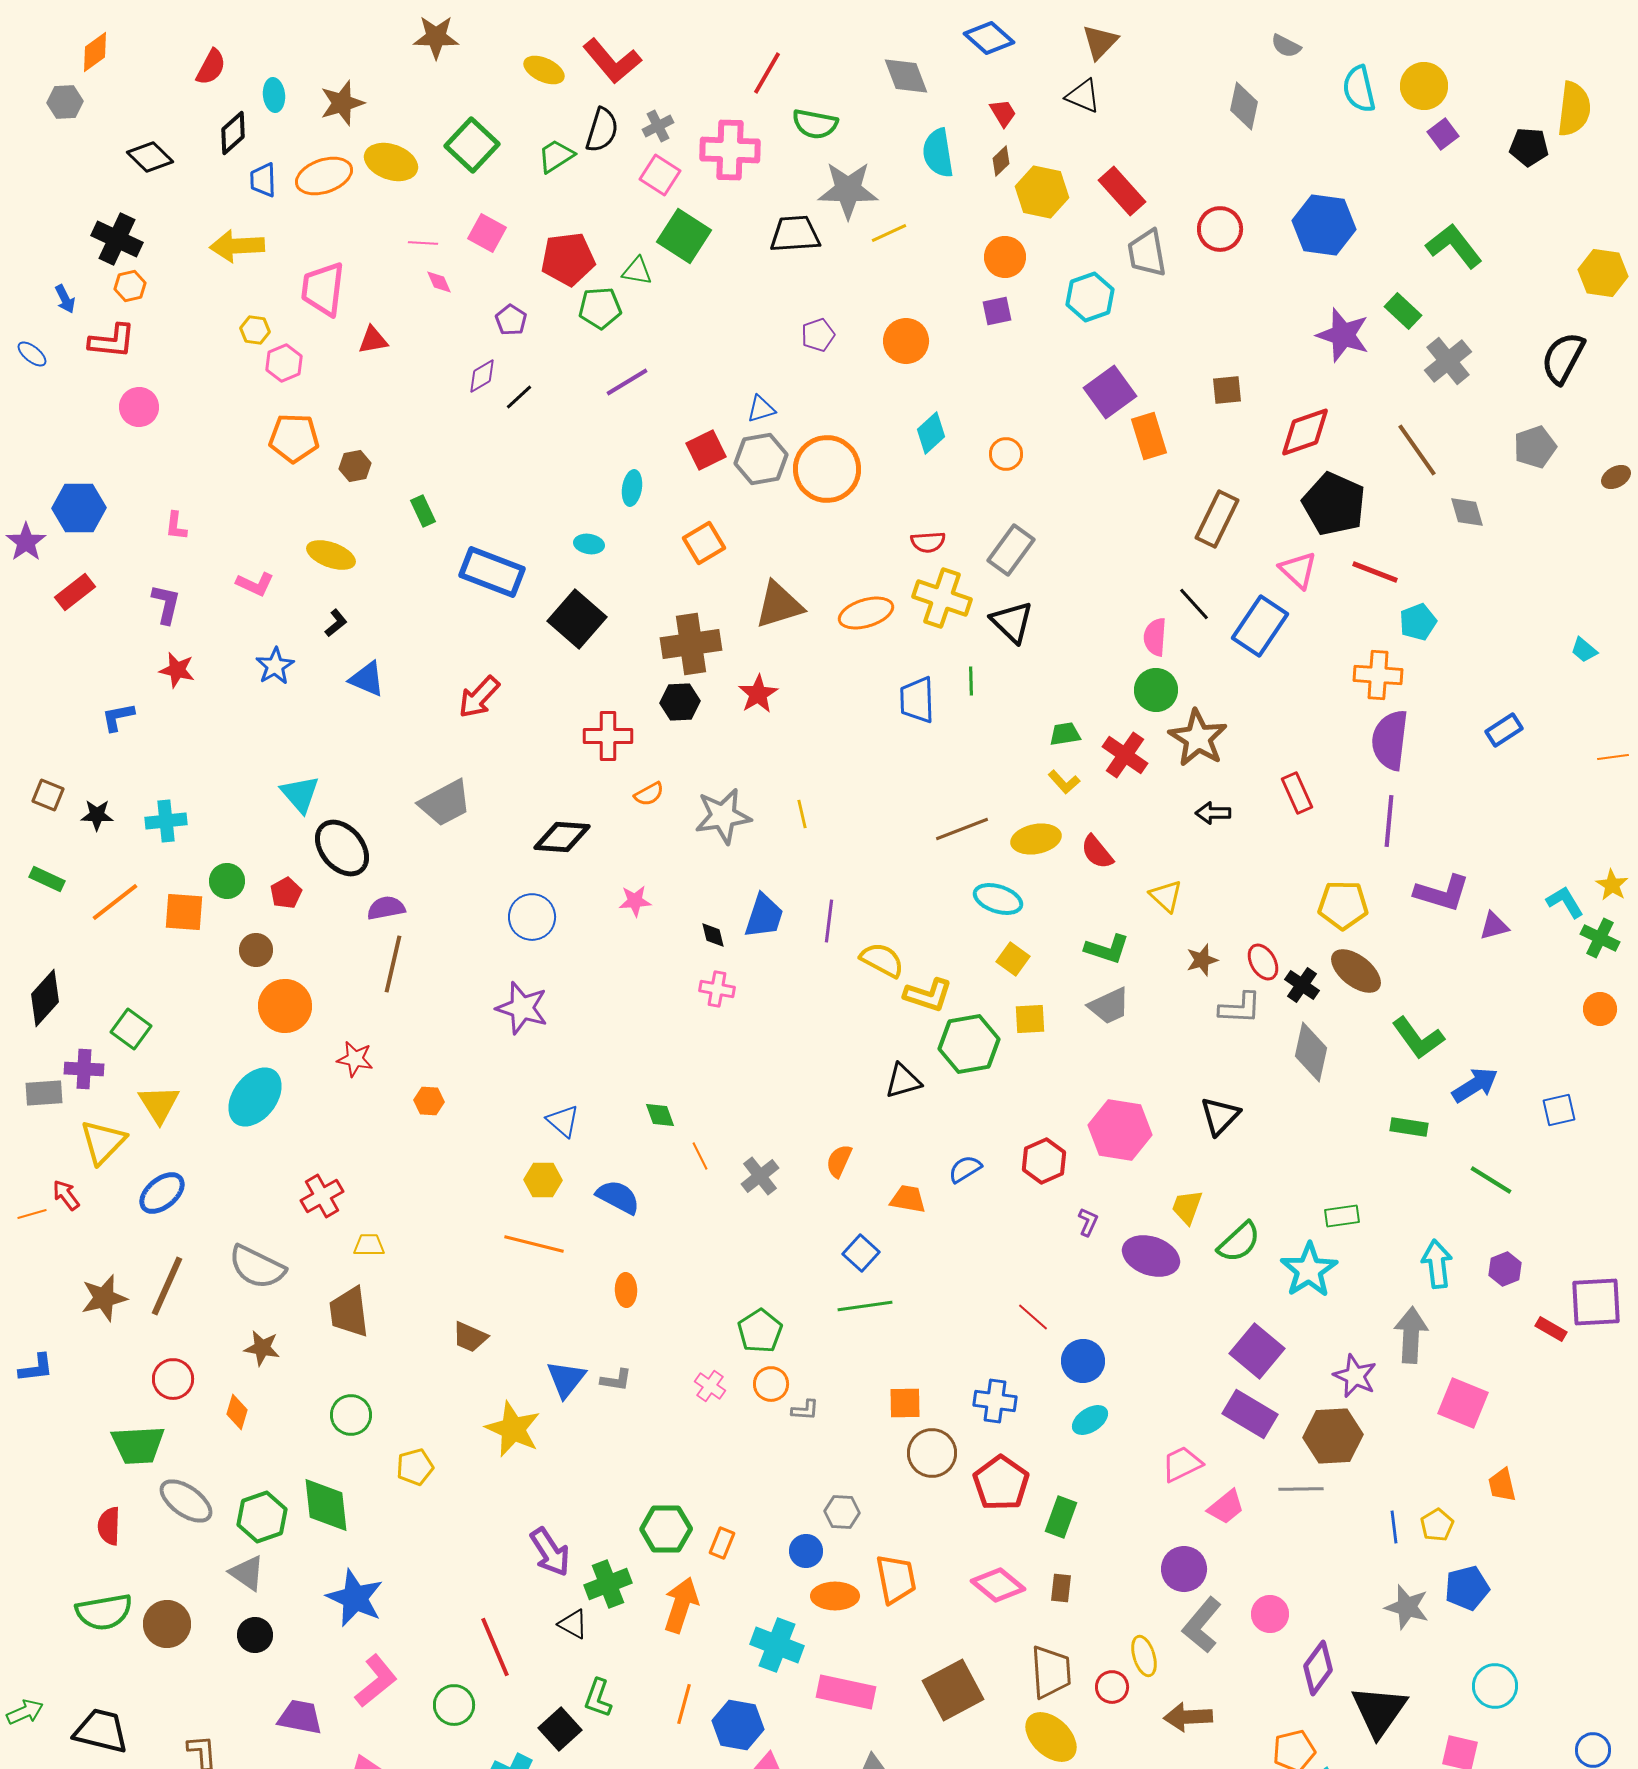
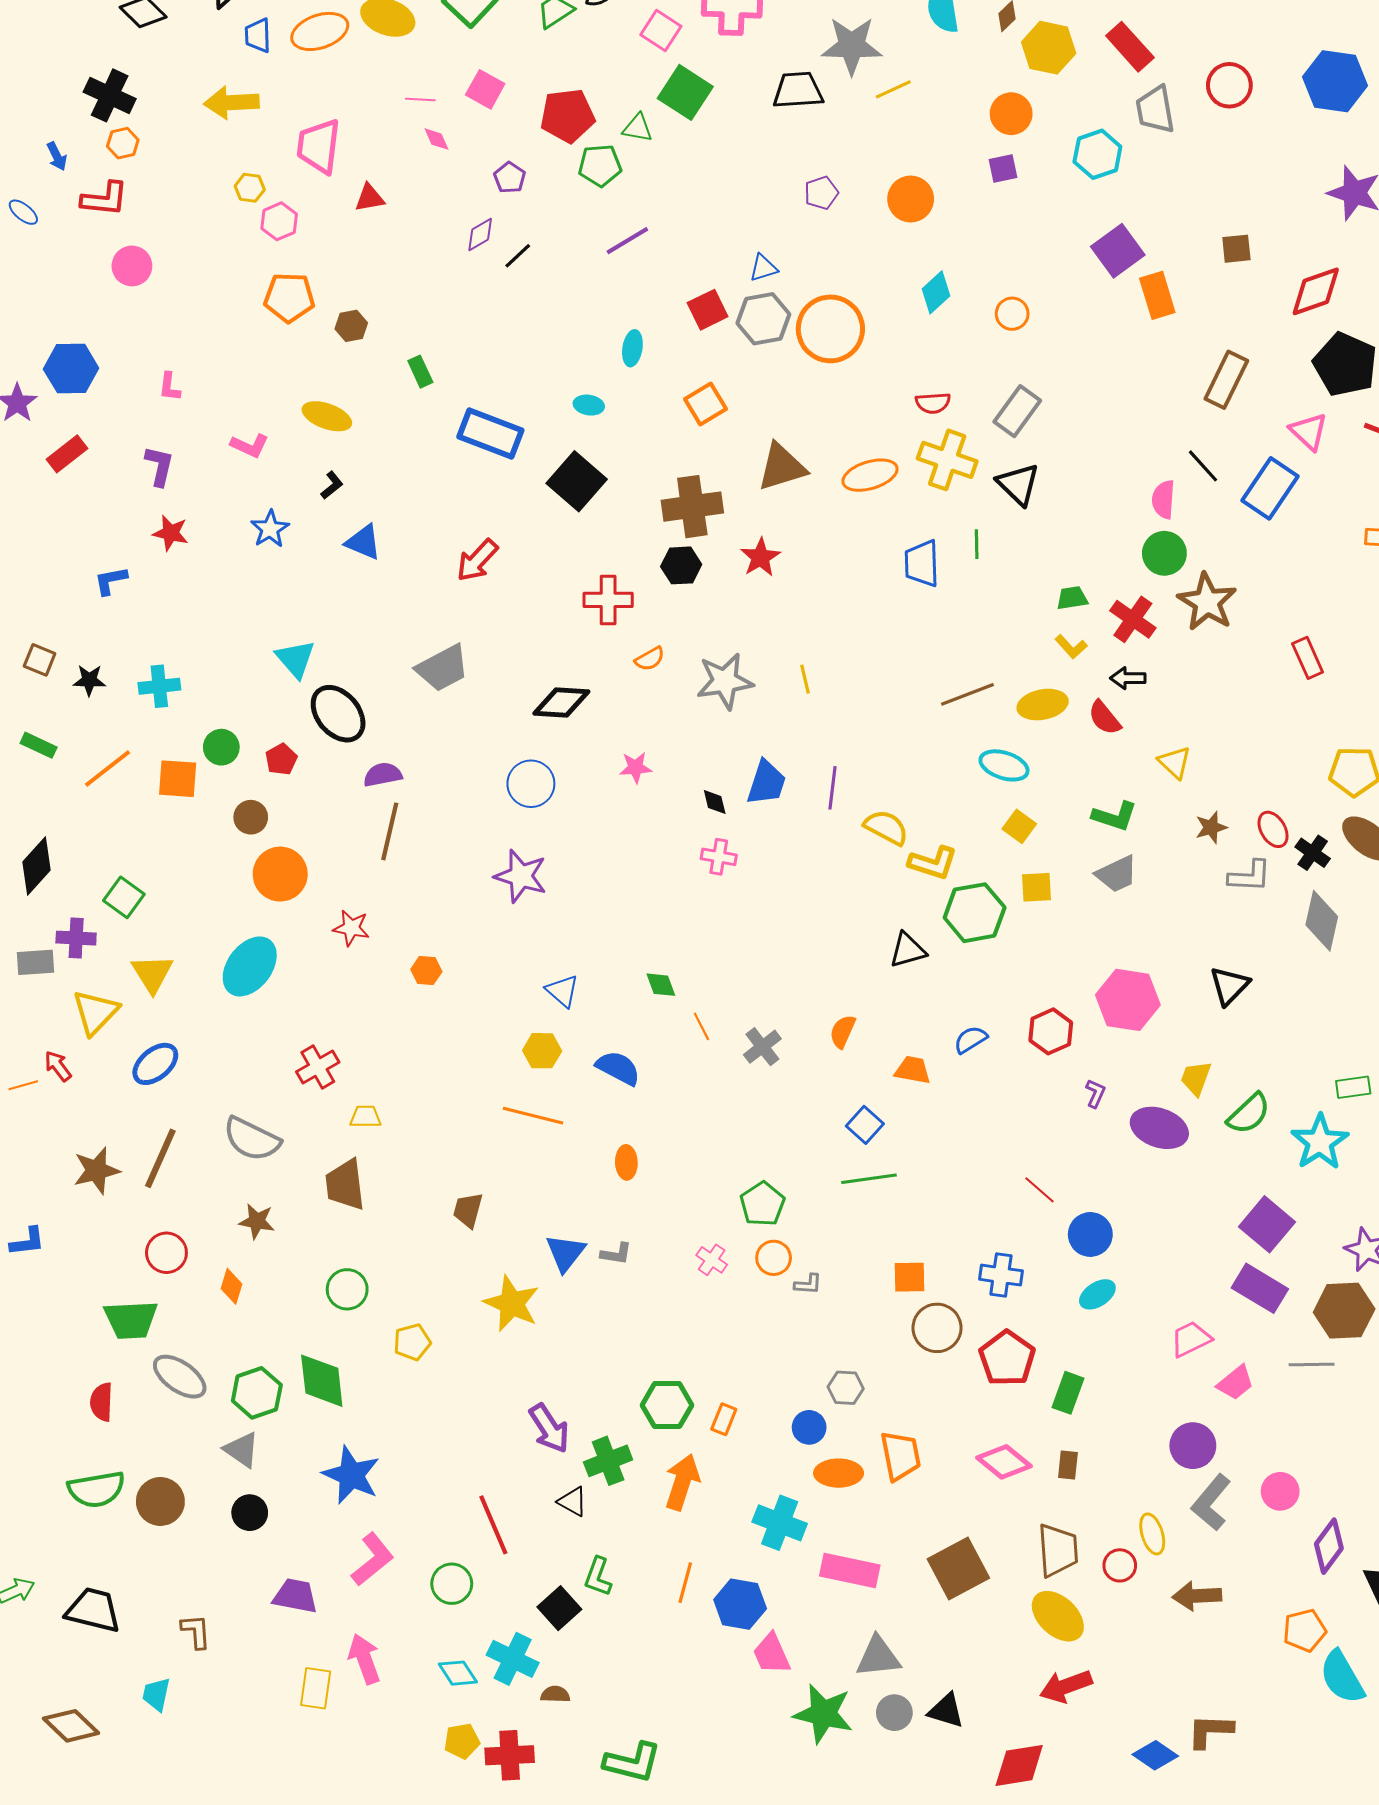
black arrow: (1213, 813) -> (1128, 678), moved
brown trapezoid: (470, 1337) -> (468, 1210), turned 81

